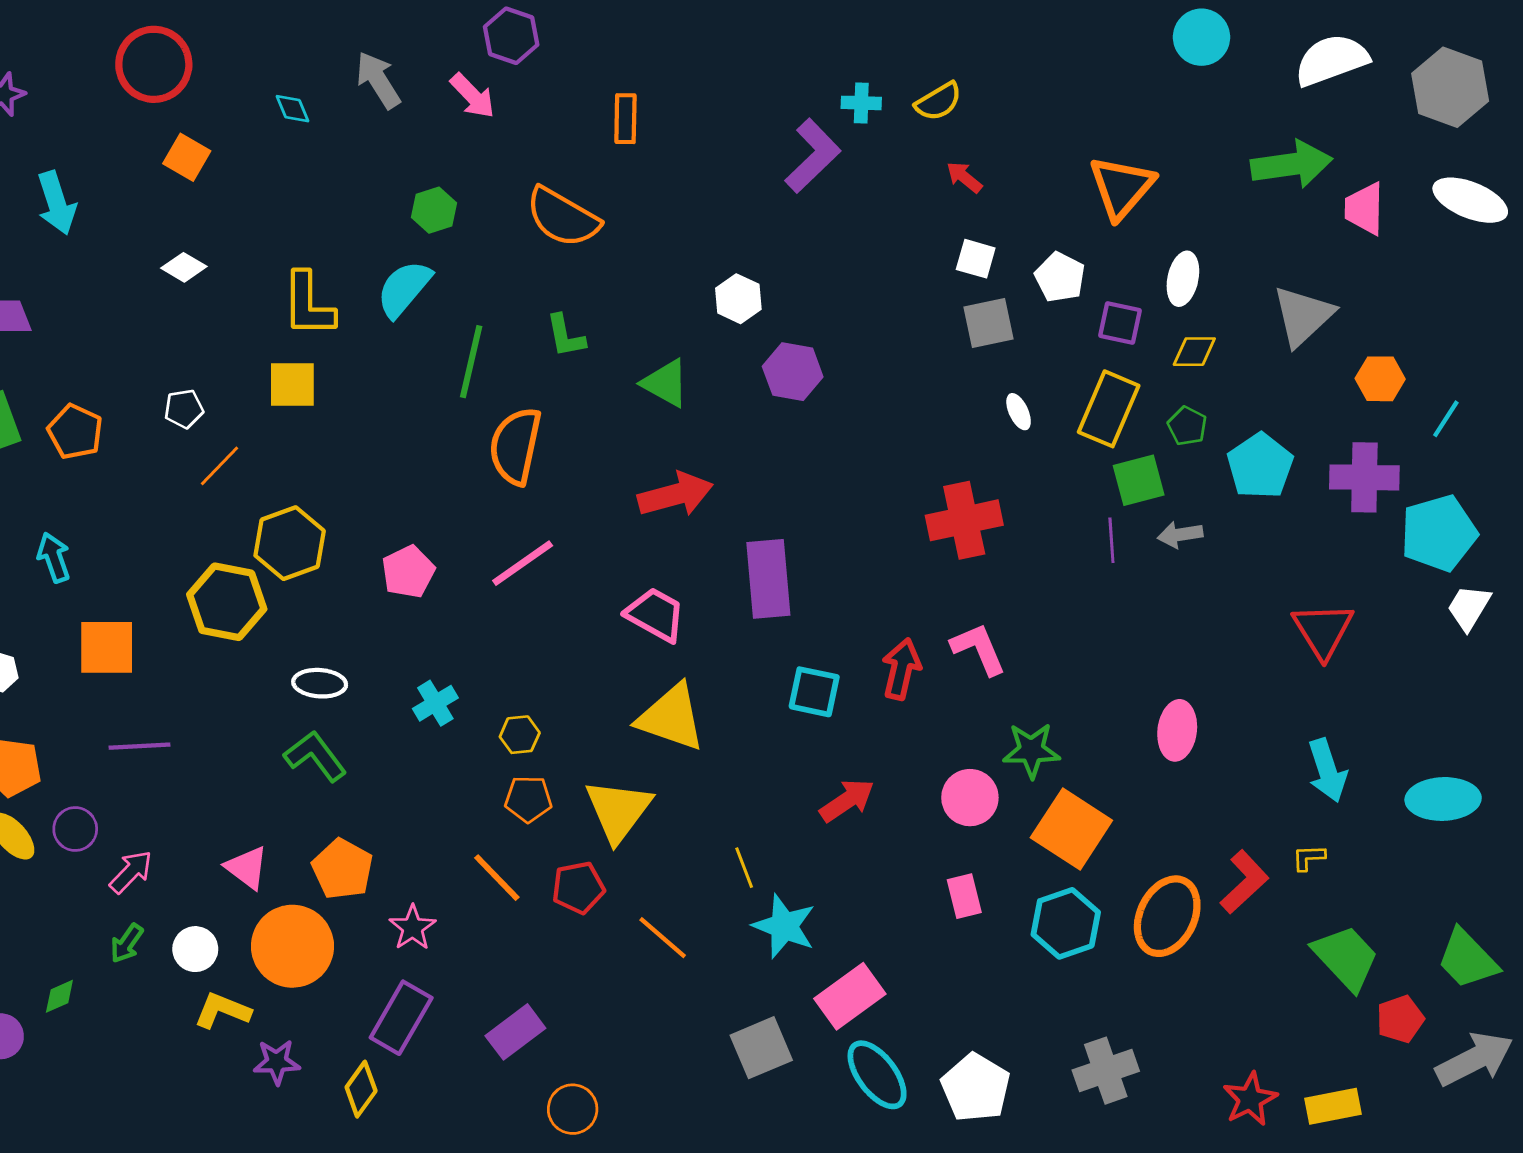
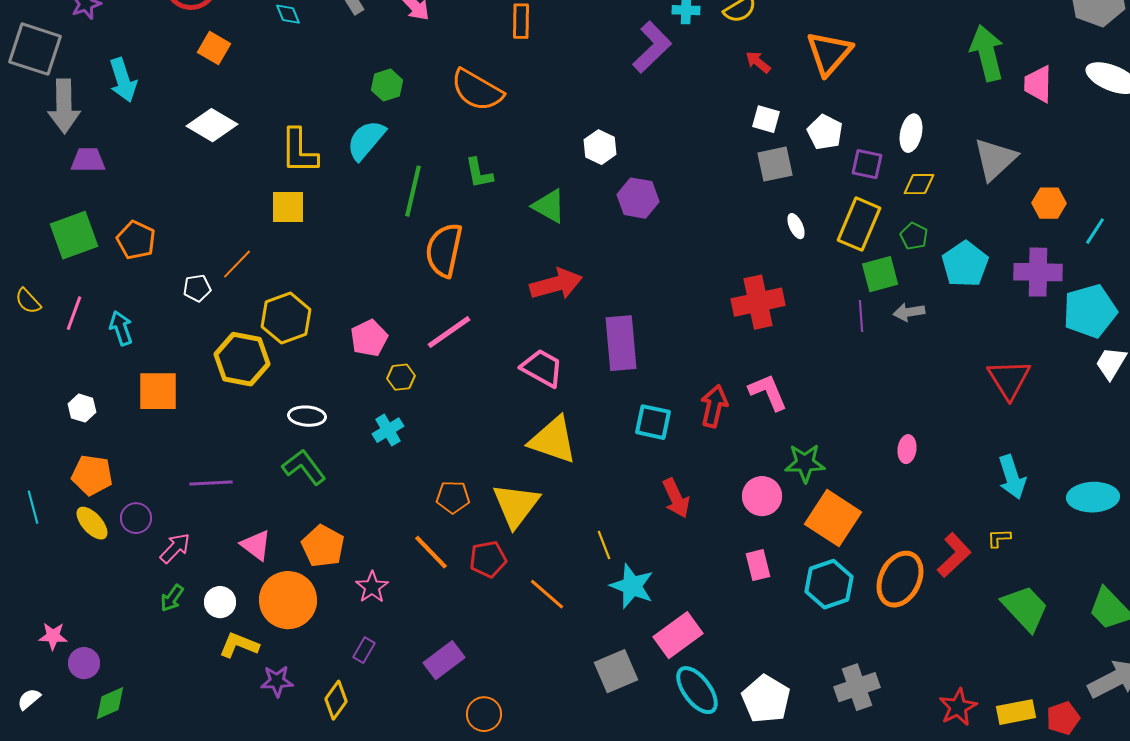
green arrow: (1292, 164) -> (987, 53), turned -96
orange triangle: (1121, 187) -> (829, 53), moved
white diamond: (184, 267) -> (212, 125), size x1.6
white pentagon: (184, 409) -> (197, 288), moved
pink ellipse: (1177, 730) -> (907, 449), size x0.7
yellow hexagon: (520, 735) -> (401, 377), moved
purple line: (140, 746) -> (211, 483), moved
red arrow: (847, 800) -> (676, 498), turned 99
green diamond: (59, 996) -> (110, 703), moved, size x1.4
purple rectangle: (401, 1018) -> (364, 650), size x0.5
red pentagon: (1400, 1019) -> (1063, 718), moved

